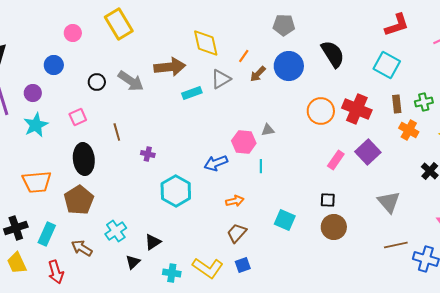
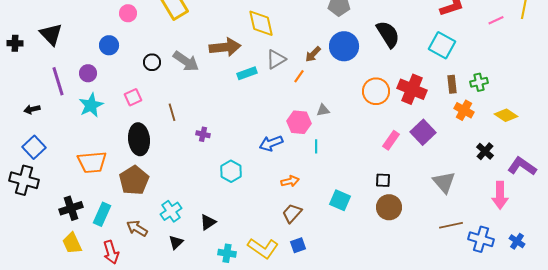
orange line: (244, 56) -> (299, 76), moved
cyan hexagon: (176, 191) -> (231, 171), size x0.7
black triangle: (133, 262) -> (176, 242), moved

